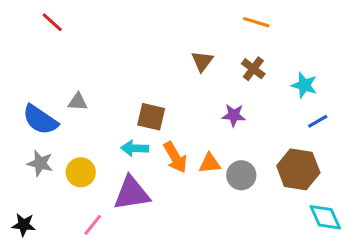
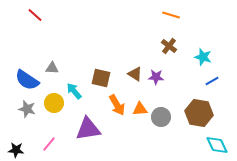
brown triangle: (202, 61) -> (135, 74), moved, turned -35
cyan arrow: (135, 148) -> (74, 91), moved, turned 48
yellow circle: (81, 172) -> (54, 103), moved
pink line: (93, 225) -> (49, 144), moved

